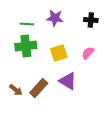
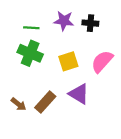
black cross: (91, 20) -> (90, 23), moved
green cross: (26, 46) -> (30, 53), turned 30
pink semicircle: (88, 53) -> (102, 61), size x1.5

